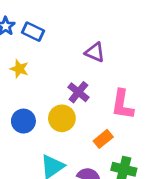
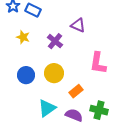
purple cross: (78, 92) -> (55, 41), moved
orange rectangle: (103, 139) -> (76, 91), moved

